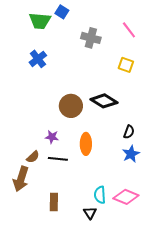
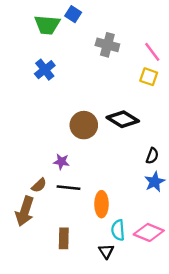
pink line: (129, 30) -> (152, 52), moved
orange ellipse: (86, 144) -> (101, 204), moved

